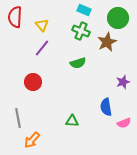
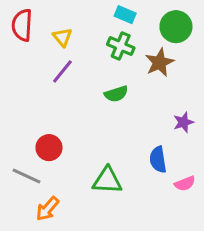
red circle: (33, 82) -> (49, 148), moved
gray line: (18, 118) -> (27, 176), turned -54
green triangle: (72, 121) -> (107, 180), size x1.5

